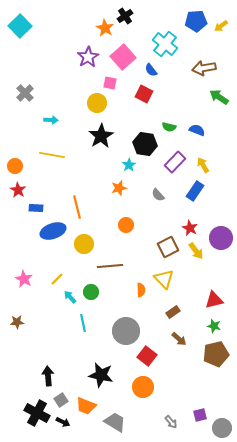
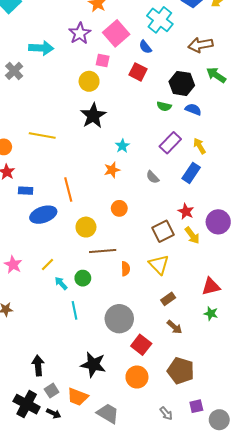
cyan arrow: (51, 120) -> (41, 48), moved, size x1.6
black hexagon: (145, 144) -> (182, 83), moved
yellow circle: (84, 244) -> (86, 227), moved
orange semicircle: (141, 290) -> (126, 269), moved
brown pentagon: (216, 354) -> (181, 371), moved, turned 30

